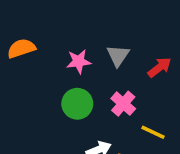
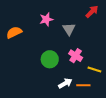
pink star: (79, 61) -> (46, 19), moved
red arrow: (159, 67) -> (92, 12), moved

